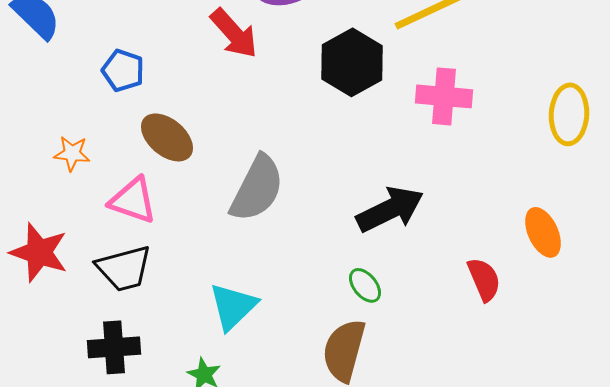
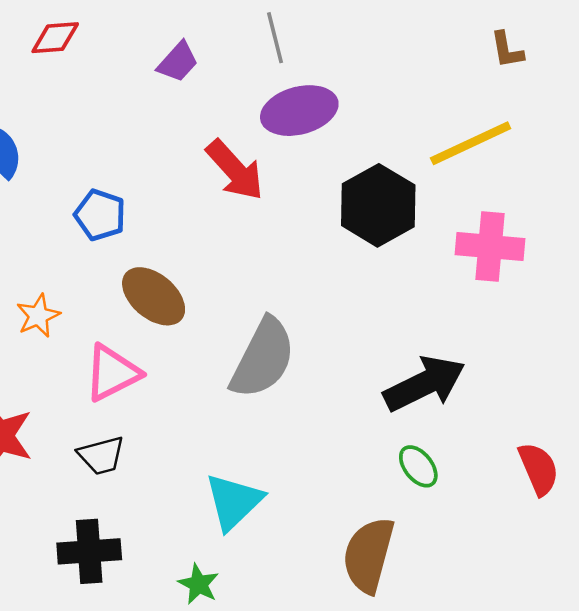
orange star: (72, 153) -> (38, 316), turned -30
pink triangle: (133, 200) -> (112, 373), turned -46
black trapezoid: (124, 268) -> (101, 455), size x0.7
green ellipse: (365, 285) -> (418, 466), moved

